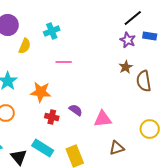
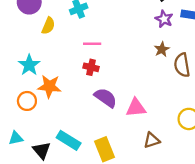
orange star: (41, 92) -> (49, 86), moved
purple semicircle: (76, 110) -> (106, 98), size x1.5
red cross: (52, 117) -> (91, 67), moved

